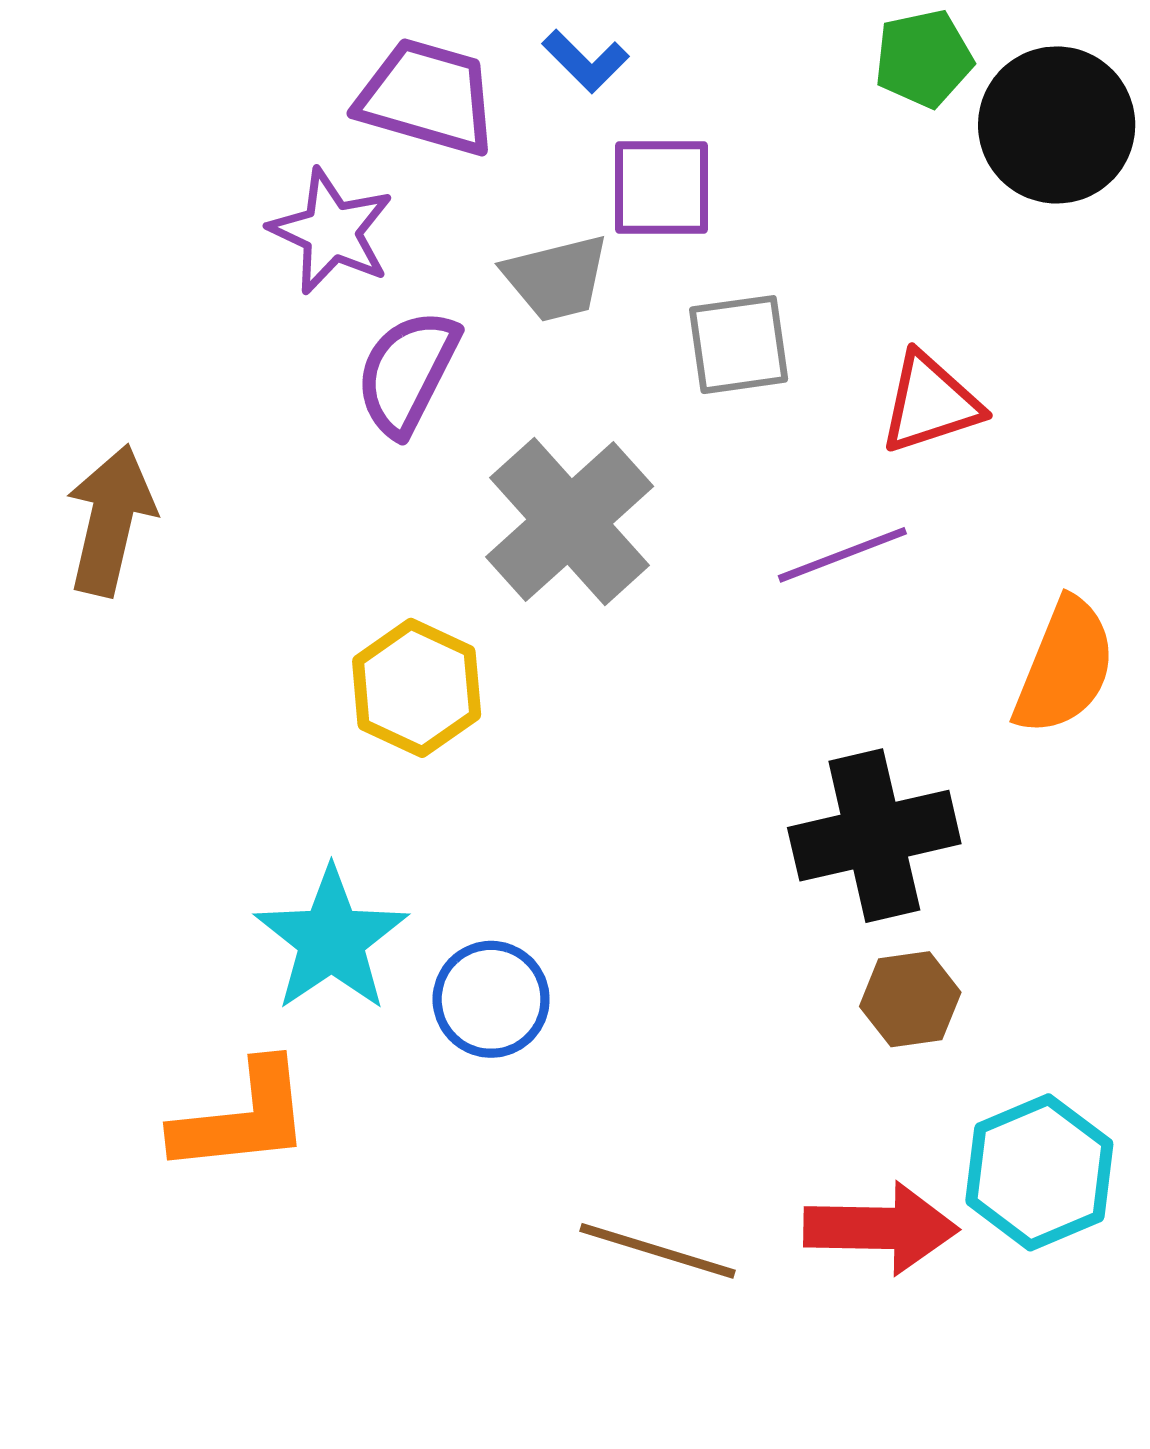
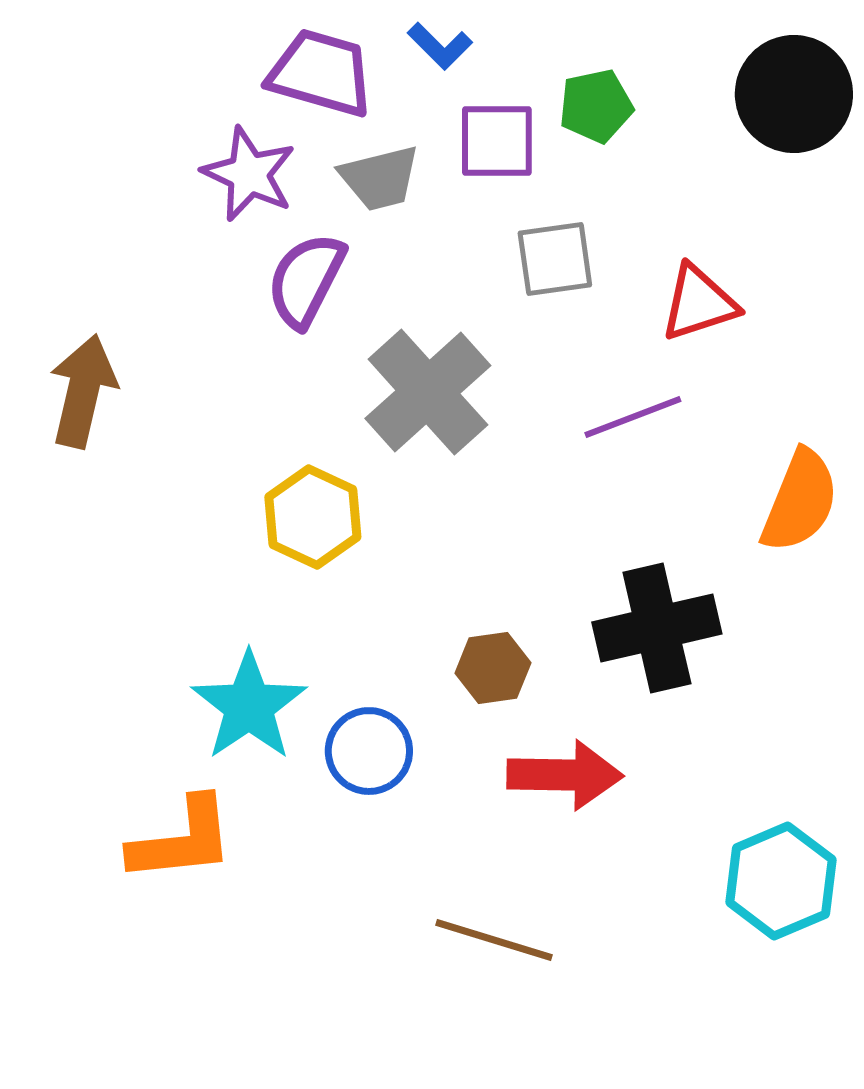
green pentagon: (924, 58) -> (596, 106), moved
gray trapezoid: (556, 278) -> (380, 178), moved
brown hexagon: (910, 999) -> (493, 668), moved
red arrow: (881, 1228) -> (565, 775), moved

